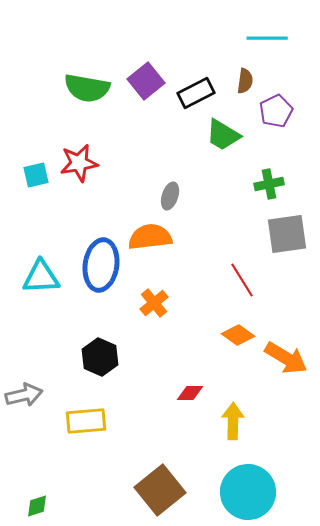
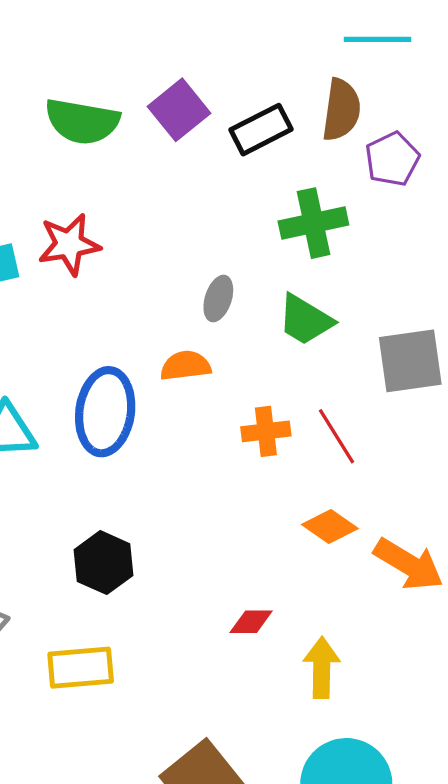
brown semicircle: (245, 81) -> (341, 110), size x1.5
green trapezoid: (223, 135) -> (305, 320), moved
green cross: (269, 184) -> (313, 223), moved, size x1.4
orange semicircle: (150, 237) -> (186, 366), size x0.7
orange cross: (154, 303) -> (266, 431), moved, turned 32

